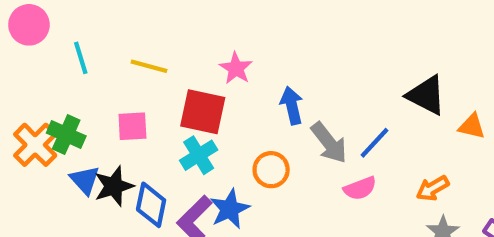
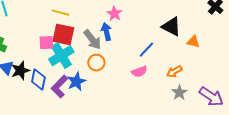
yellow line: (149, 66) -> (60, 13), moved
pink star: (236, 68) -> (114, 14), moved
pink square: (132, 126) -> (46, 43), moved
gray arrow: (329, 143) -> (92, 40), moved
cyan cross: (199, 155) -> (61, 56), size x1.4

